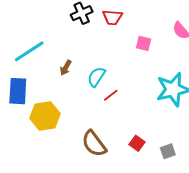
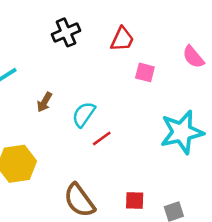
red trapezoid: (112, 17) -> (122, 39), moved, turned -70
red square: (137, 143) -> (135, 201), turned -35

